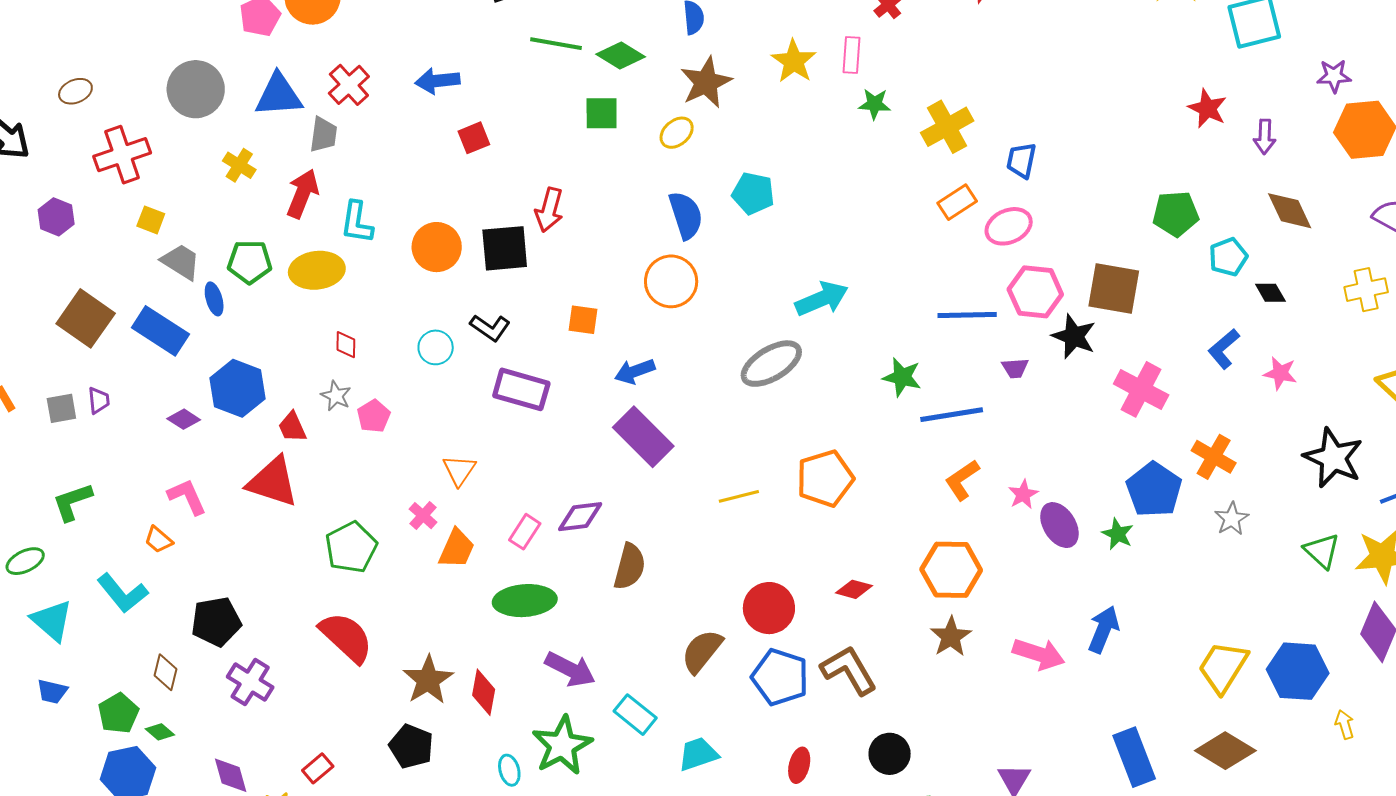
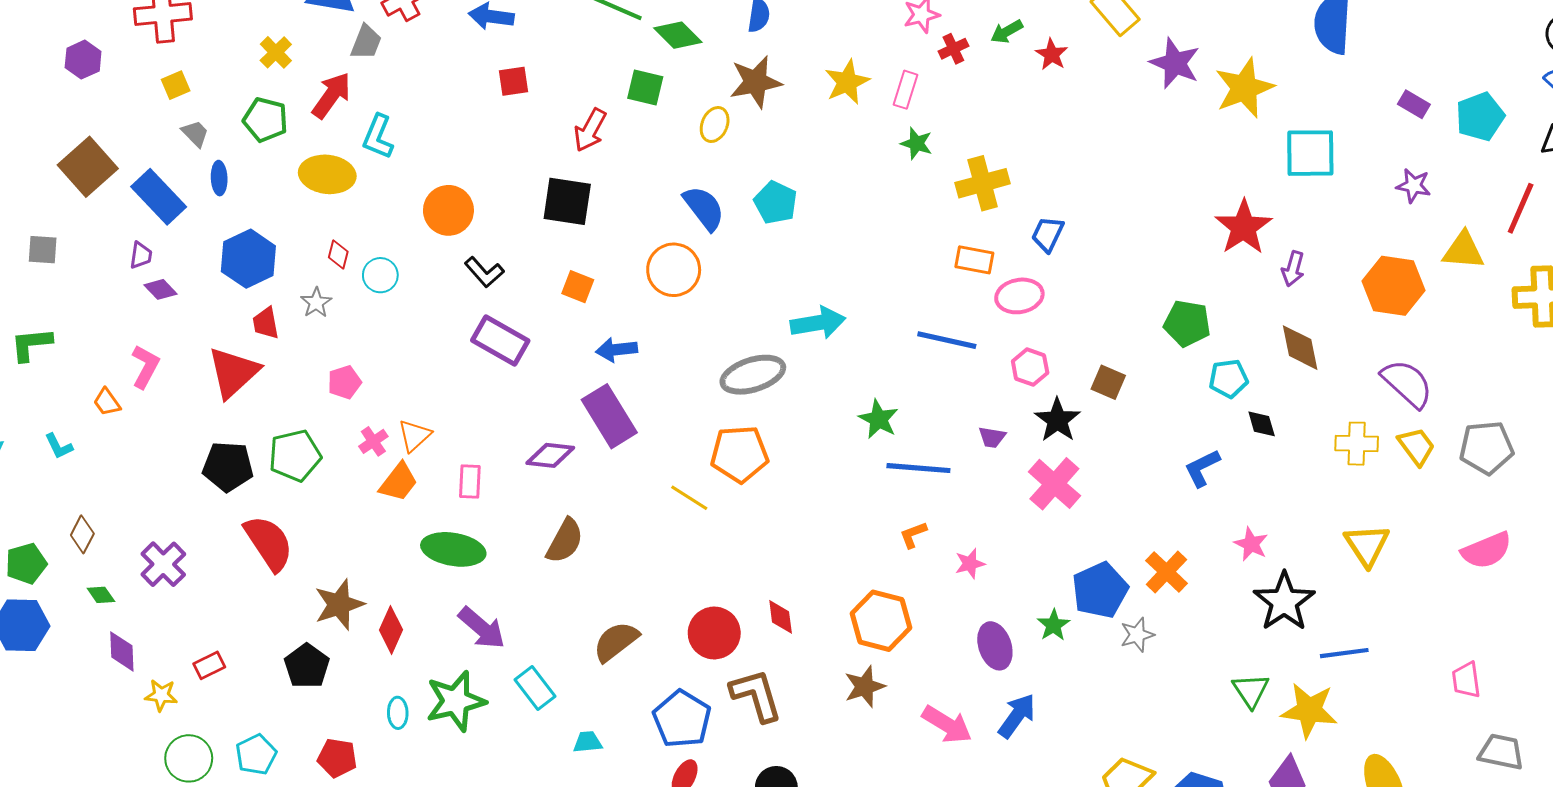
purple star: (1334, 76) -> (1414, 186), moved
red star: (1207, 108) -> (1243, 227), size x1.4
yellow ellipse: (677, 133) -> (715, 125), turned -40
orange rectangle: (957, 202) -> (974, 260), turned 30
red arrow: (549, 210) -> (590, 130), moved
blue semicircle: (686, 215) -> (704, 208), turned -33
yellow square: (151, 220) -> (176, 85), turned 32
orange circle: (437, 247) -> (448, 210), moved
black square: (505, 248) -> (567, 201), moved
gray trapezoid: (181, 262) -> (195, 133), size x0.7
green pentagon: (250, 262) -> (265, 120), moved
brown square: (1114, 288) -> (1108, 382), size x0.6
pink hexagon: (1035, 292) -> (1030, 367), size x0.7
blue line: (967, 315) -> (947, 340), moved
cyan circle: (436, 347) -> (380, 275), moved
pink star: (1280, 373) -> (1251, 544), moved
blue hexagon: (238, 388) -> (248, 259), moved
pink cross: (1141, 389) -> (1054, 484), moved
purple trapezoid: (99, 400) -> (141, 255), moved
pink pentagon: (374, 416) -> (344, 382), moved
orange triangle: (459, 470) -> (414, 435), moved
orange pentagon: (825, 479) -> (740, 454), moved
orange L-shape: (962, 480) -> (913, 535), size x0.7
red triangle: (273, 482) -> (233, 372), turned 46
yellow line: (739, 496) -> (689, 498), turned 33
pink L-shape: (187, 497) -> (145, 367), turned 39
purple diamond: (580, 517) -> (550, 455), moved
gray star: (1232, 519) -> (1137, 635), moved
purple ellipse: (1059, 525) -> (995, 646), moved
pink rectangle: (525, 532) -> (470, 482), turned -44
red diamond: (854, 589) -> (781, 617), turned 54
cyan L-shape: (122, 593) -> (59, 446), size x0.6
red circle: (769, 608) -> (714, 633), moved
black pentagon: (216, 622) -> (228, 467), moved
blue pentagon: (780, 677) -> (682, 719), moved
green diamond: (160, 732) -> (101, 595), moved
cyan trapezoid: (698, 754) -> (588, 742), size x0.7

